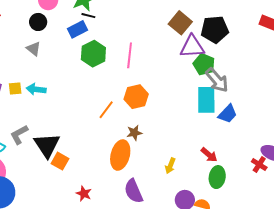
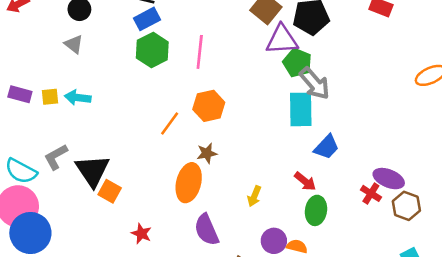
blue rectangle: (77, 29) -> (147, 19), moved
blue trapezoid: (228, 114) -> (327, 147), moved

